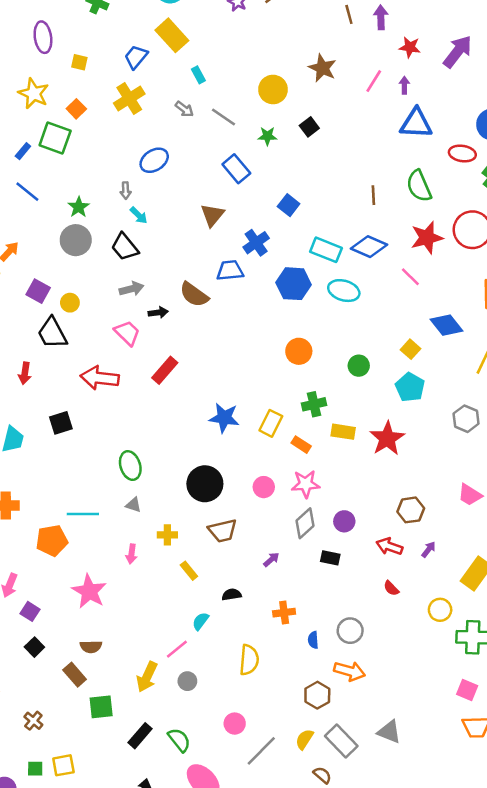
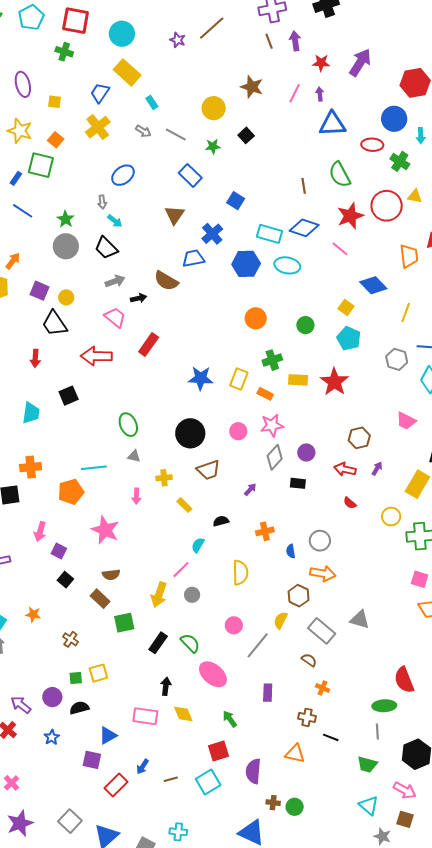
yellow semicircle: (304, 739) -> (281, 620), moved

